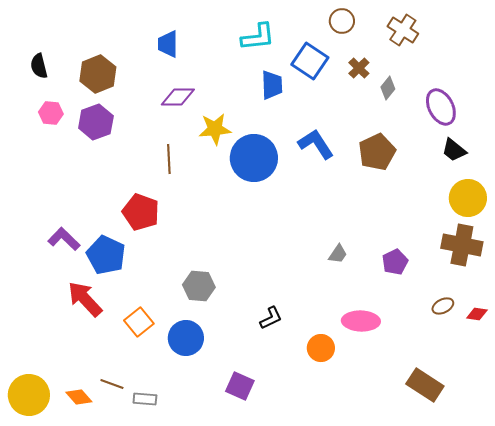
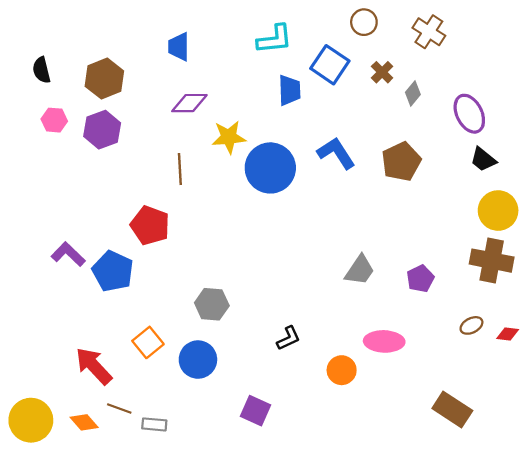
gray trapezoid: (338, 254) -> (360, 270), size x1.5
red arrow: (85, 299) -> (94, 366), moved

